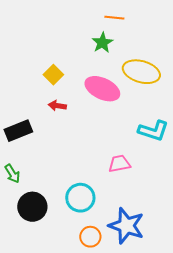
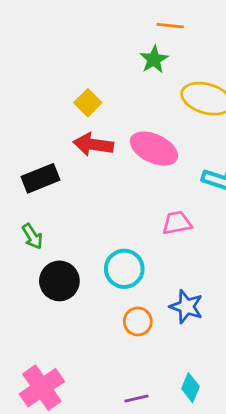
pink ellipse: (102, 89) -> (154, 149), moved
red arrow: (57, 106) -> (93, 145), size x1.6
blue star: (126, 226) -> (186, 307), size x0.7

